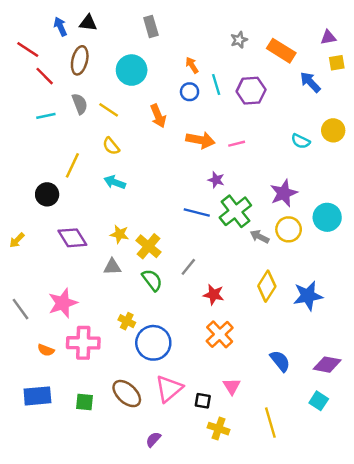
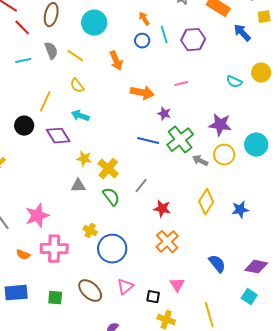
orange arrow: (200, 140) -> (142, 93), moved
purple star: (284, 193) -> (220, 125), turned 30
purple diamond: (72, 238) -> (58, 136), moved
blue star: (308, 296) -> (240, 210), size x0.7
pink triangle: (169, 389) -> (125, 287), size x0.7

